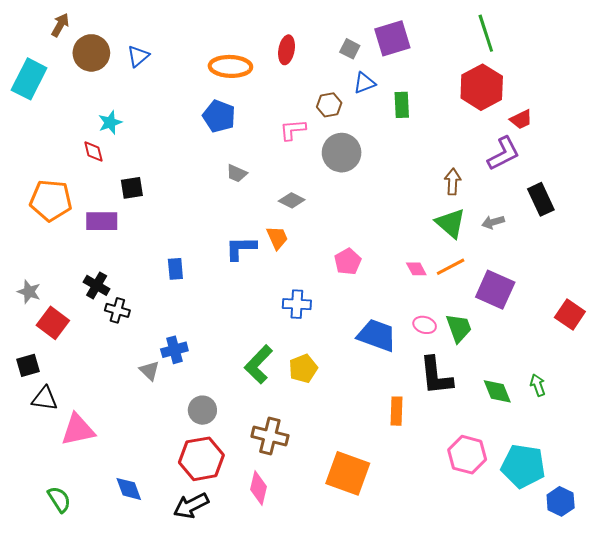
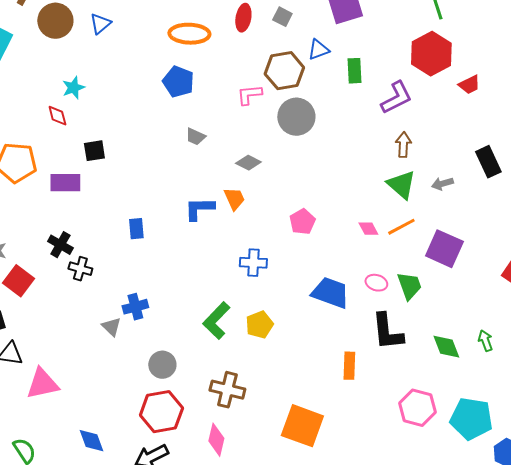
gray square: (350, 49) -> (282, 17), moved
brown hexagon: (329, 105) -> (284, 71), size x1.6
purple L-shape: (503, 154) -> (396, 98), moved

